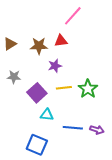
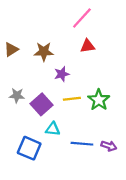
red triangle: (61, 41) -> (88, 46), moved
gray star: (14, 77) -> (17, 95), moved
blue square: (37, 145) -> (29, 148), moved

